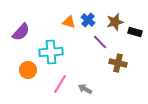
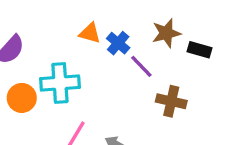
blue cross: (88, 20) -> (118, 43), moved
orange circle: (28, 70) -> (22, 98), moved

